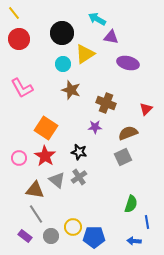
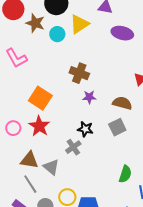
brown star: (71, 90) -> (35, 23), moved
brown cross: (106, 103) -> (79, 73), moved
brown semicircle: (128, 133) -> (122, 103), turned 36
black star: (79, 152) -> (85, 129), moved
gray triangle: (57, 180) -> (51, 167), moved

